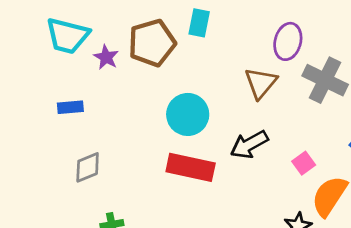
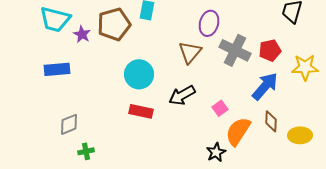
blue rectangle: (70, 107) -> (57, 69), size x1.4
gray diamond: (88, 167) -> (69, 124), moved
red rectangle: (191, 167) -> (141, 111), size x0.7

